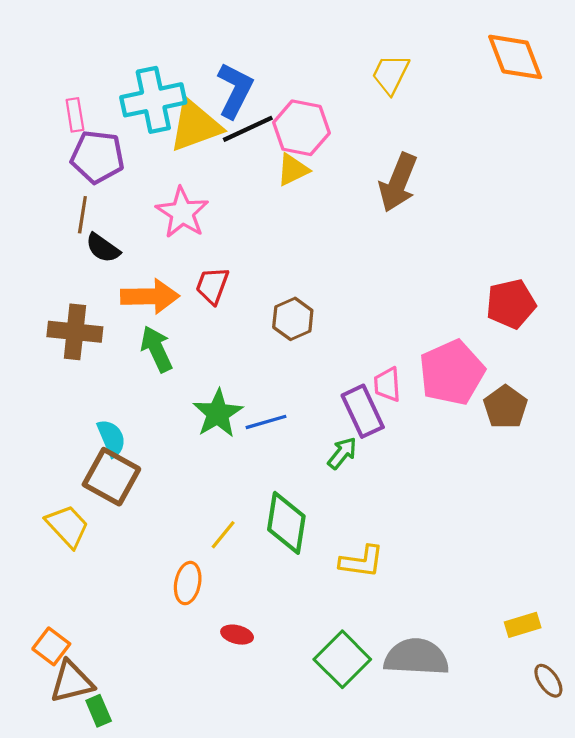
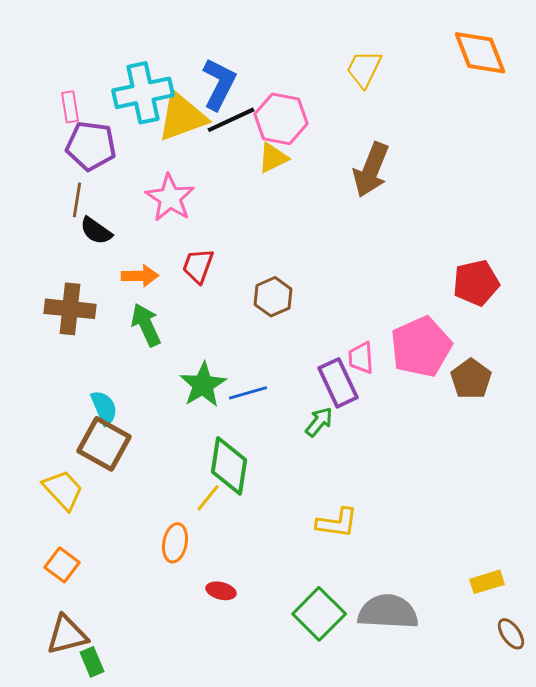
orange arrow: (150, 296) -> (140, 276), size x0.7
green diamond: (286, 523) -> (229, 466), moved
orange square: (51, 646) -> (62, 565), moved

